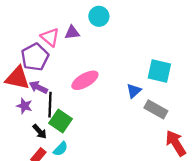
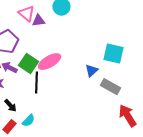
pink triangle: (50, 37) -> (26, 14), moved
black line: (50, 105) -> (36, 83), moved
green square: (61, 121) -> (28, 64), moved

